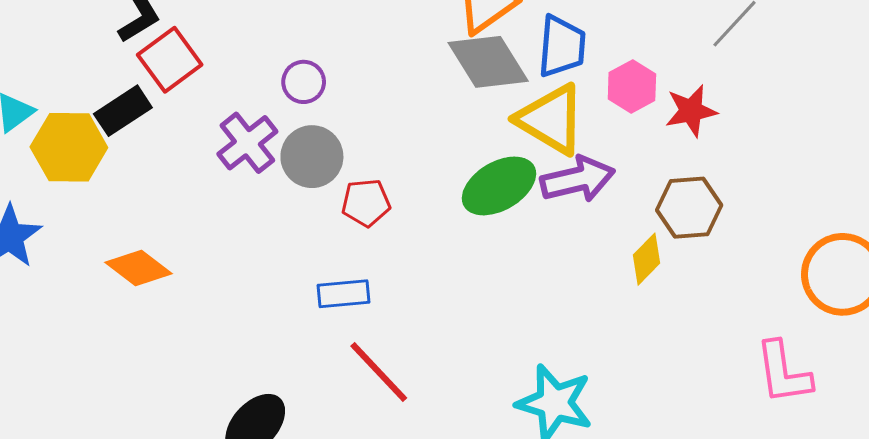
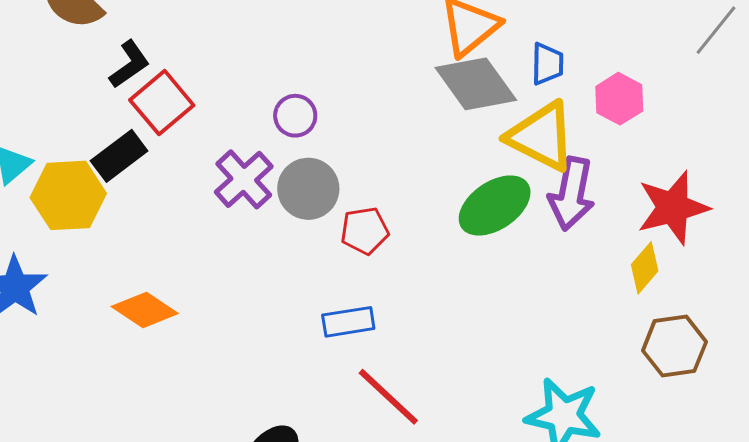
blue trapezoid: (562, 46) -> (547, 64), size x0.7
red star: (691, 111) -> (673, 208), moved, size x1.4
purple arrow: (578, 179) -> (572, 194), turned 118
brown hexagon: (689, 208) -> (674, 346), moved

